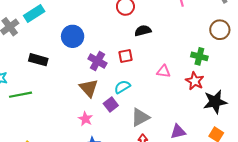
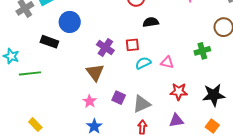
blue circle: (73, 36) -> (70, 22), moved
green cross: (199, 56) -> (202, 51), turned -35
red star: (195, 81) -> (179, 92), moved, turned -30
cyan semicircle: (122, 87) -> (143, 63), moved
purple square: (111, 104) -> (119, 98), moved, turned -32

